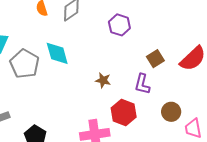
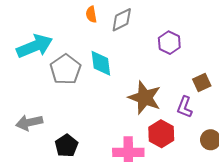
brown star: (103, 80) -> (145, 98), size x2.0

